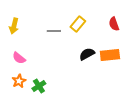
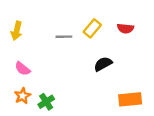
red semicircle: (114, 24) -> (125, 28), moved, turned -64
orange rectangle: (110, 55) -> (130, 99), moved

